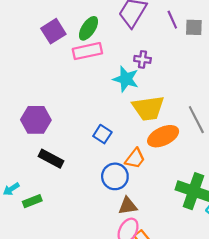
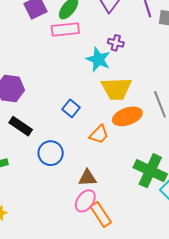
blue circle: (115, 176) -> (51, 153), moved

